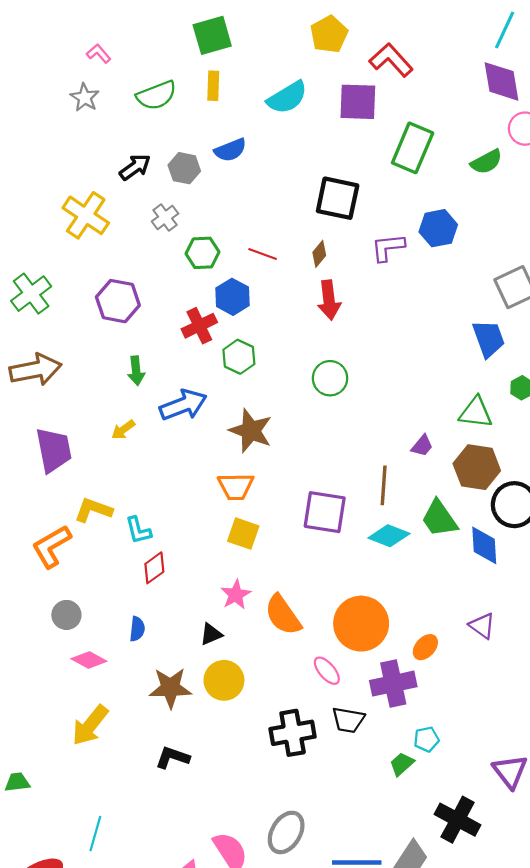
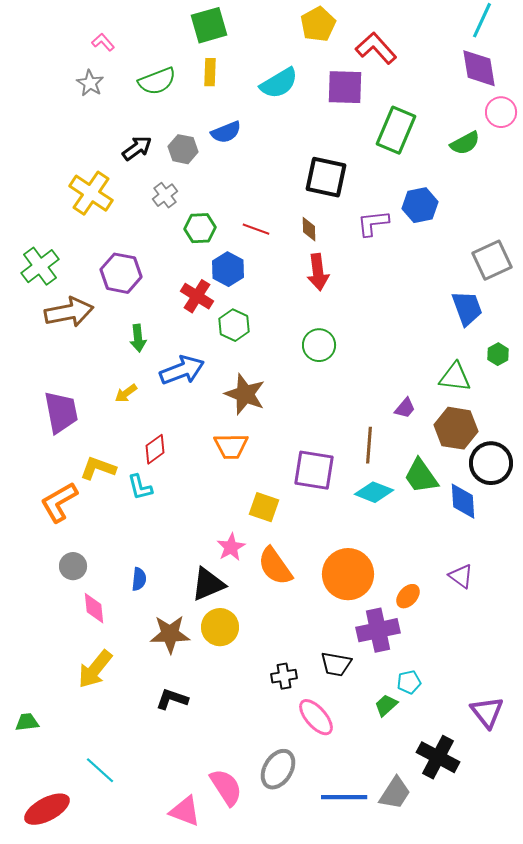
brown diamond: (319, 254) -> (309, 229), turned -40
red cross: (199, 326) -> (197, 296), turned -32
brown arrow: (35, 370) -> (69, 312), moved
yellow square: (243, 534) -> (264, 507), moved
red diamond: (154, 568) -> (155, 449), moved
black triangle: (211, 634) -> (208, 584), size x1.6
pink diamond: (89, 660) -> (94, 608), turned 56
pink ellipse: (327, 671) -> (316, 717), moved, size x1.4
black cross: (293, 733) -> (284, 676), size x0.6
cyan line: (95, 834) -> (100, 770), turned -64

